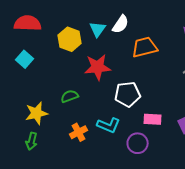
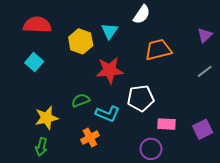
white semicircle: (121, 24) -> (142, 14), moved
cyan L-shape: (109, 125) -> (108, 114), moved

